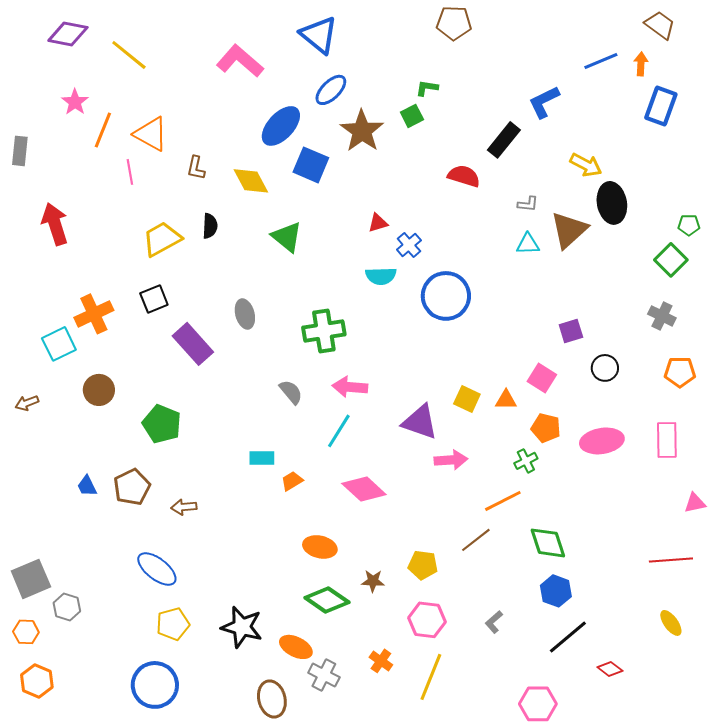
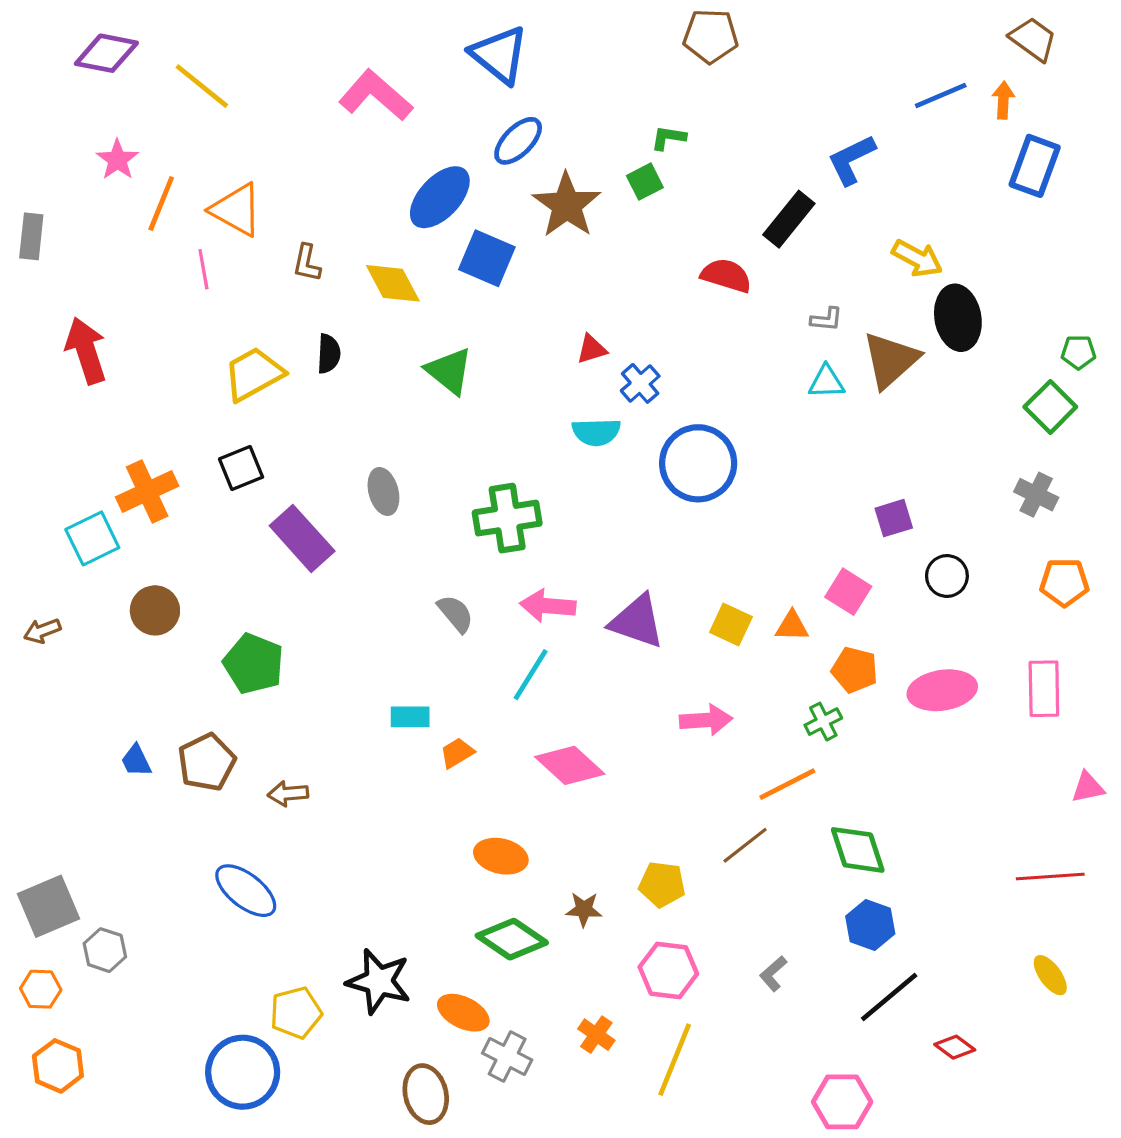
purple triangle: (420, 422) -> (637, 621), moved
yellow pentagon: (173, 624) -> (296, 1013), moved

